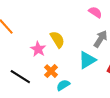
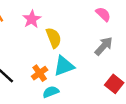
pink star: (38, 49) -> (32, 19), moved
cyan triangle: (87, 60) -> (64, 66), moved

